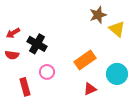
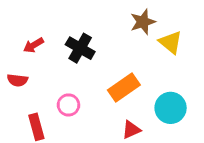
red arrow: (13, 33) -> (33, 45), moved
black cross: (37, 44) -> (80, 48), moved

